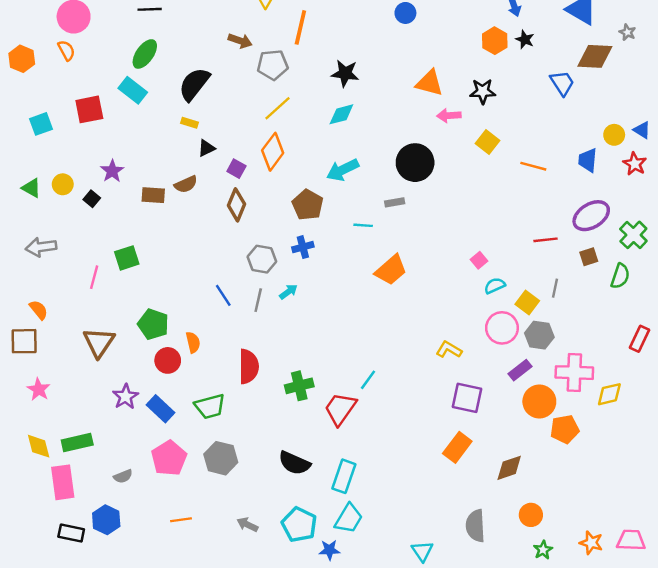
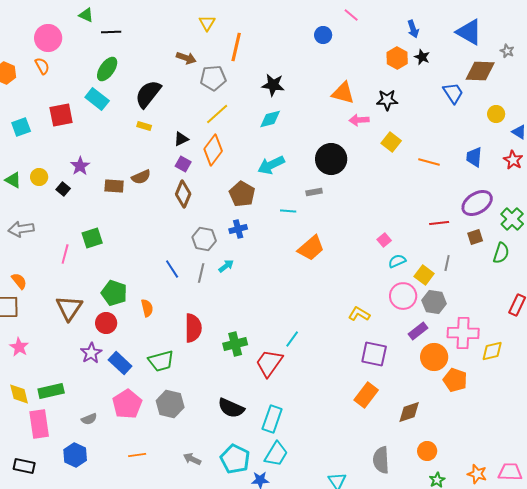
yellow circle: (614, 135) -> (496, 114), moved
black triangle: (206, 148) -> (181, 139), moved
red circle: (168, 360) -> (106, 323), moved
orange pentagon: (565, 429) -> (455, 380), turned 30
black rectangle: (71, 533) -> (24, 466), moved

